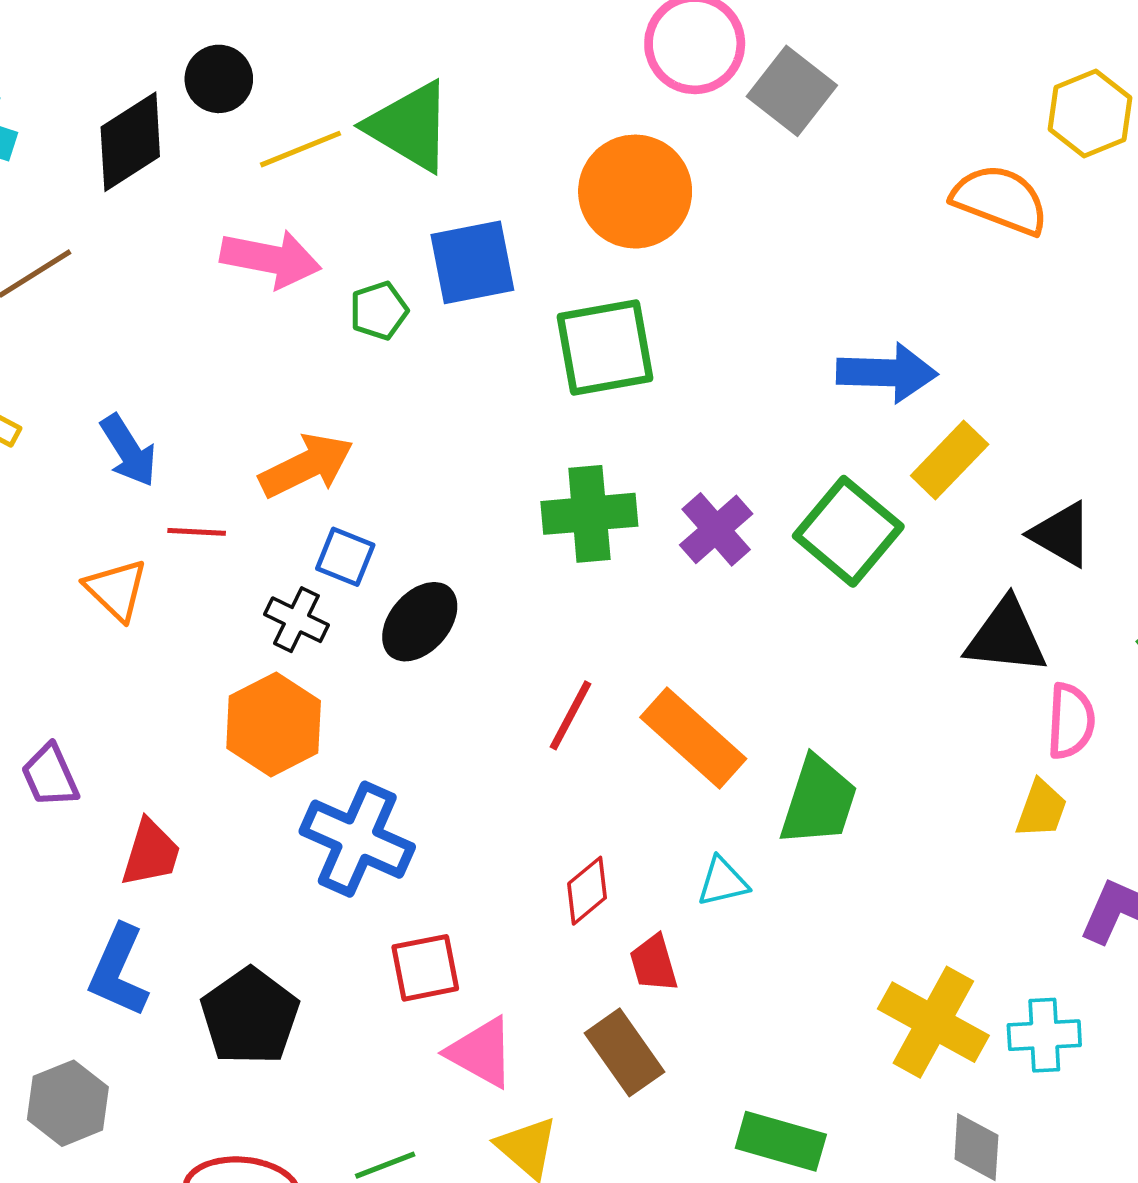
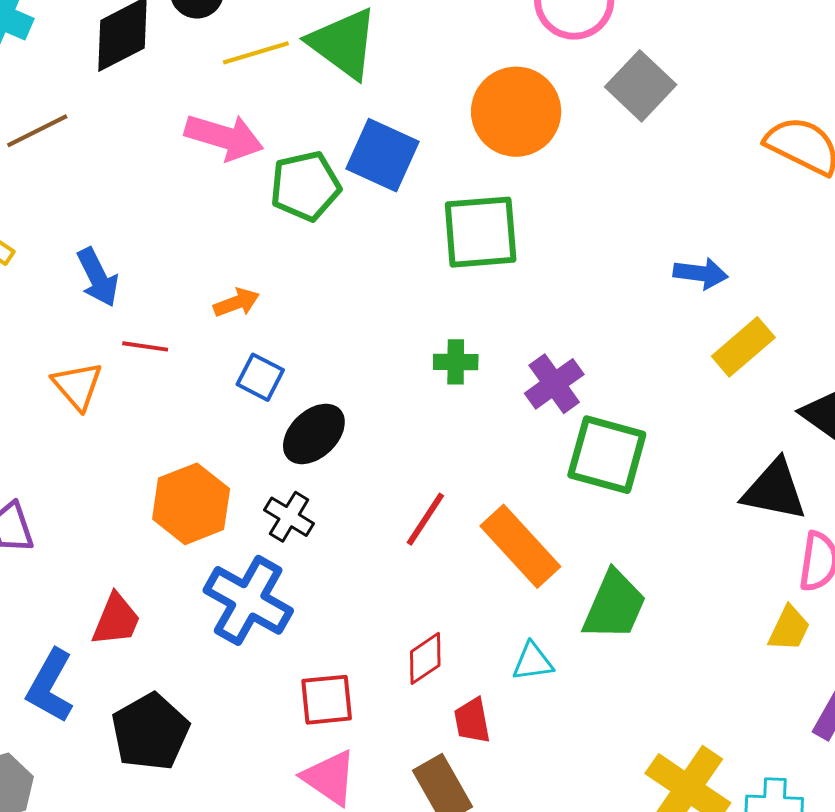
gray square: (792, 91) -> (641, 86), moved
blue square: (472, 262) -> (383, 155), turned 30
green pentagon: (379, 311) -> (305, 186), size x1.5
blue arrow: (887, 373) -> (701, 273), size x0.7
orange arrow: (306, 466) -> (237, 303), size x0.6
green cross: (589, 514) -> (456, 362), size x0.6
green square: (848, 531) -> (607, 455), moved, turned -30
black cross: (296, 620) -> (289, 517), moved
red trapezoid: (151, 853) -> (116, 620), moved
red square: (425, 968) -> (327, 700), moved

